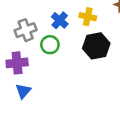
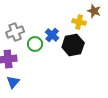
yellow cross: (88, 17) -> (79, 22), moved
blue cross: (60, 20) -> (52, 35), moved

